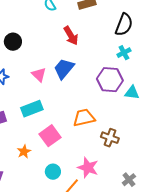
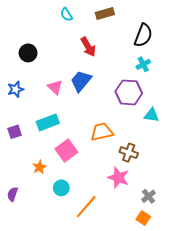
cyan triangle: (132, 93) -> (152, 115), moved
pink star: (88, 168) -> (118, 178), moved
cyan circle: (53, 172) -> (61, 188), moved

